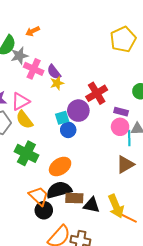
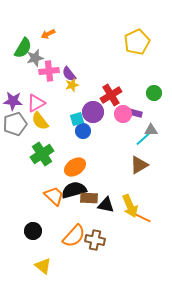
pink cross: (34, 69) -> (49, 71), turned -30
pink circle: (120, 127) -> (123, 114), moved
cyan line: (129, 138) -> (143, 139), turned 49
green cross: (26, 153) -> (42, 154), turned 30
black circle: (44, 210) -> (33, 231), moved

